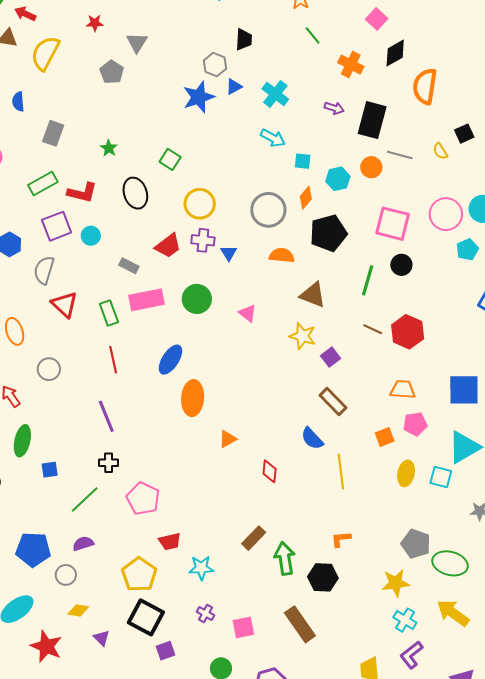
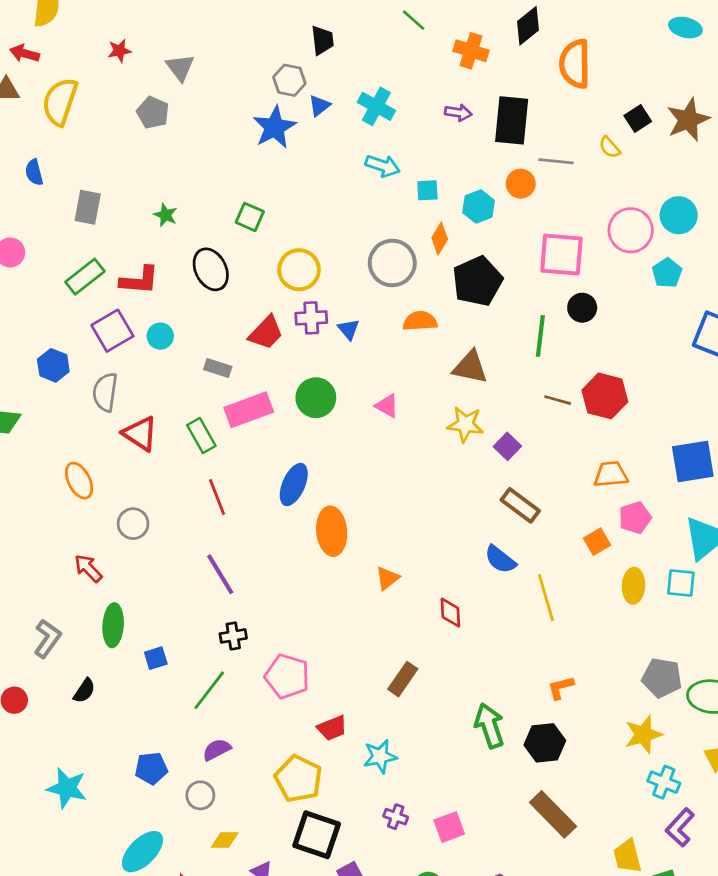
brown rectangle: (254, 538) -> (403, 679), moved
blue pentagon: (33, 549) -> (151, 768), size x0.7
brown rectangle: (300, 624) -> (553, 814), moved

